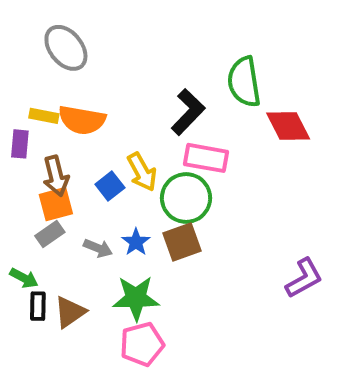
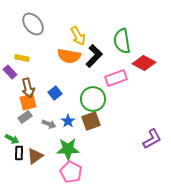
orange semicircle: (82, 120) -> (69, 56), moved
red diamond: (288, 126) -> (144, 63), turned -35
purple rectangle: (20, 144) -> (10, 72), turned -48
pink rectangle: (206, 158) -> (116, 78), moved, turned -30
yellow arrow: (142, 172) -> (78, 36), moved
pink pentagon: (142, 344) -> (71, 172), turned -30

